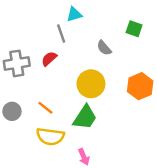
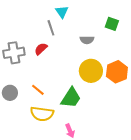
cyan triangle: (74, 14) -> (62, 12), turned -48
gray semicircle: (104, 48) -> (87, 40), turned -48
yellow circle: (91, 84) -> (91, 71), moved

